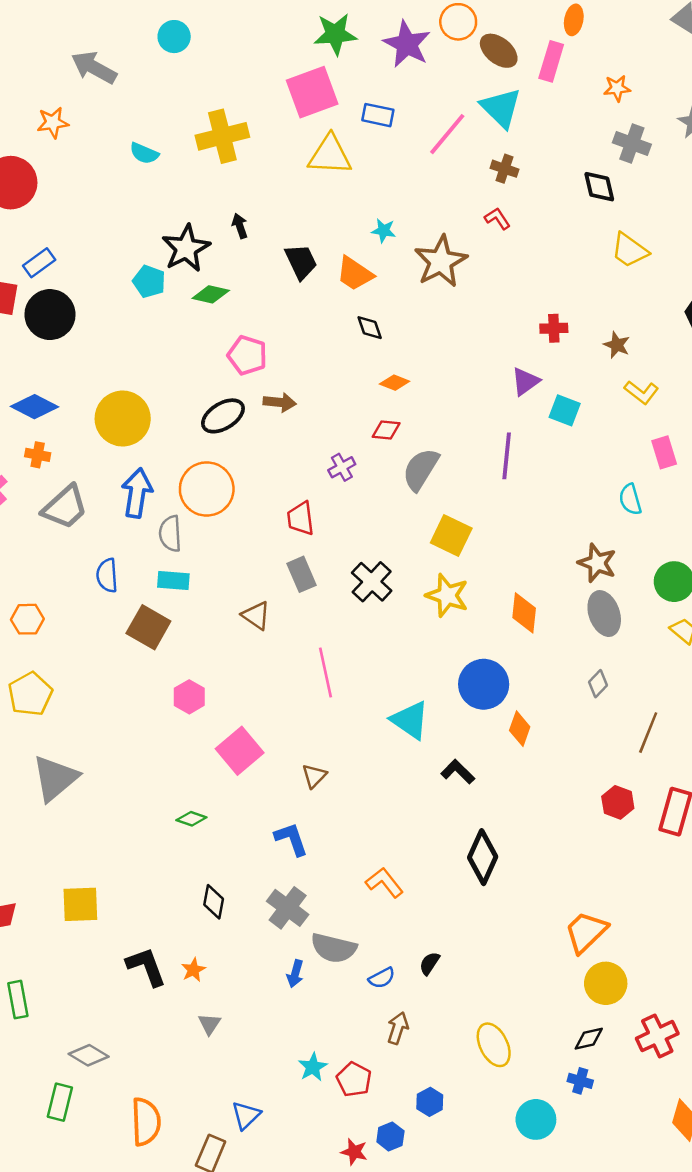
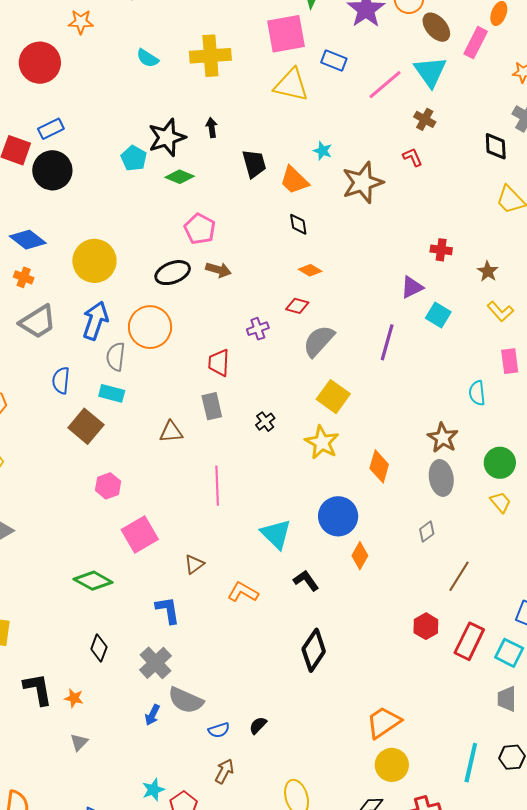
black cross: (372, 582) -> (265, 422), size x0.6
brown triangle: (256, 615) -> (171, 432), turned -50
green diamond: (191, 819) -> (93, 581), size x1.6
orange L-shape: (384, 883) -> (243, 592), moved, turned -32
orange star: (193, 970) -> (74, 698), turned 30

